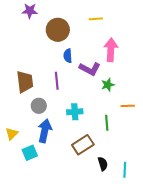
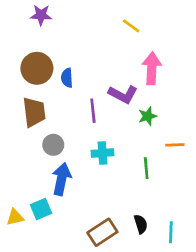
yellow line: (96, 19) -> (131, 26), turned 40
brown circle: (58, 30) -> (37, 68), moved
blue semicircle: (68, 56) -> (67, 78), moved
purple line: (57, 81) -> (93, 111), moved
yellow triangle: (12, 134) -> (15, 217), moved, turned 32
brown rectangle: (83, 145) -> (102, 232), moved

